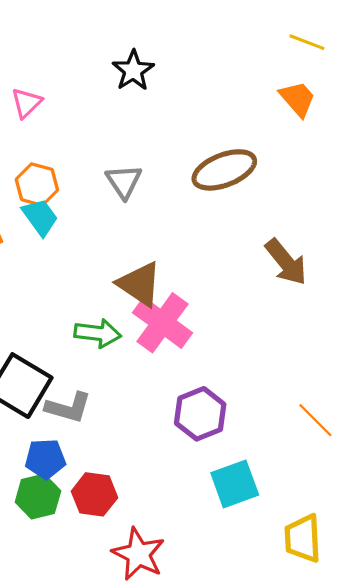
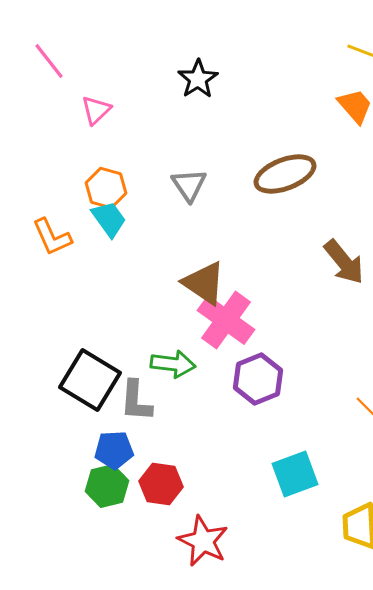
green arrow: (98, 333) -> (173, 364), moved
gray L-shape: (68, 408) -> (136, 401), turned 78
purple hexagon: (200, 414) -> (258, 379), moved

